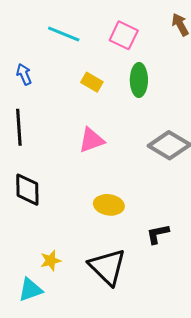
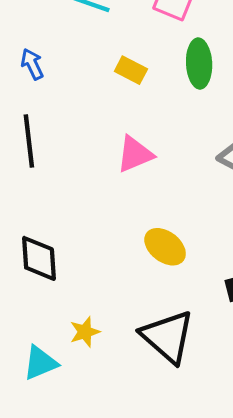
black diamond: (27, 190) -> (39, 258), moved
yellow ellipse: (109, 205) -> (165, 247), turned 32
cyan triangle: (30, 290) -> (40, 363), moved

